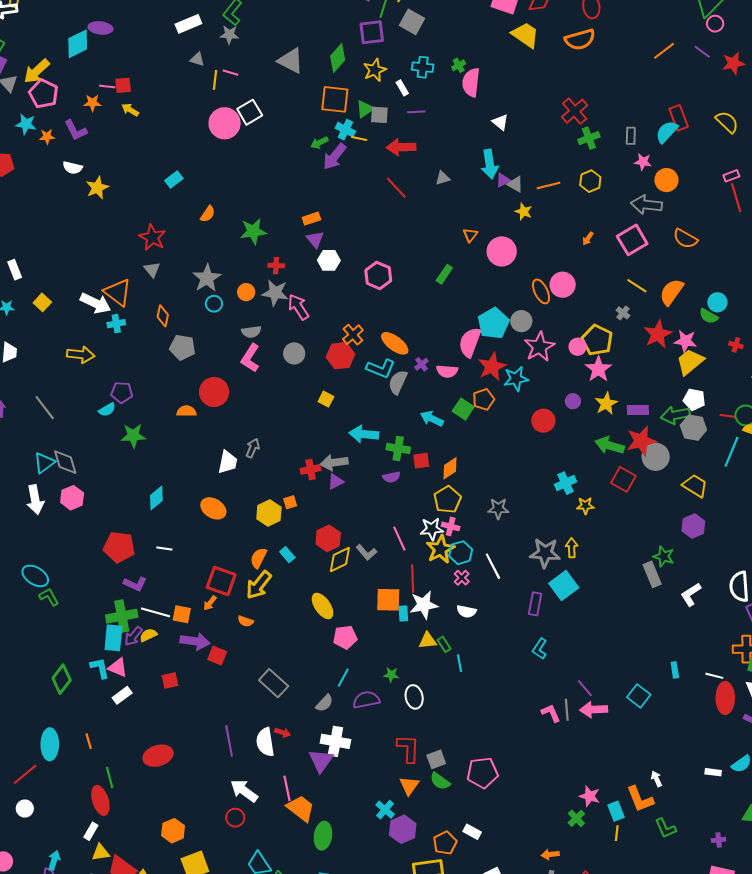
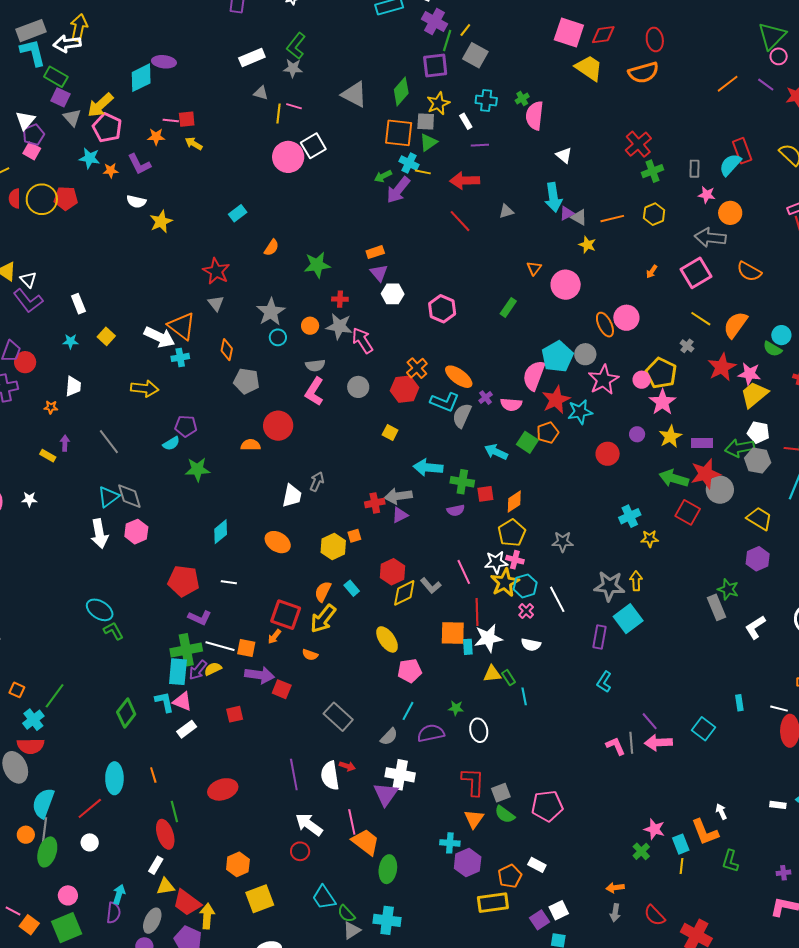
gray square: (379, 115) -> (426, 122), moved
cyan cross: (385, 810) -> (450, 843), turned -36
green L-shape: (665, 828) -> (730, 861), turned 40

